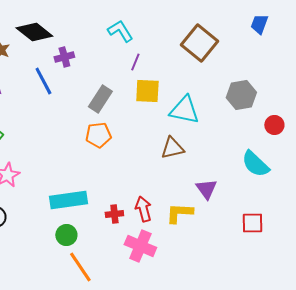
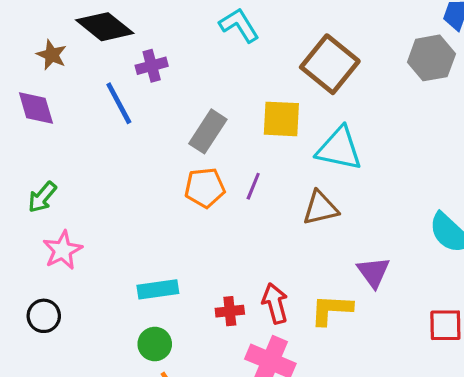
brown square: (199, 43) -> (330, 64), moved
purple line: (135, 62) -> (253, 186), moved
gray hexagon: (241, 95) -> (431, 58), moved
cyan rectangle: (68, 200) -> (158, 289), size x0.7

